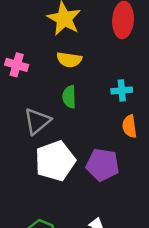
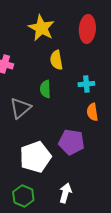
yellow semicircle: (69, 60) -> (56, 60), moved, turned 72
white pentagon: (55, 161) -> (35, 157), moved

